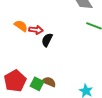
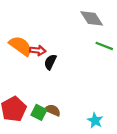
orange semicircle: (21, 26) -> (20, 46), size x1.5

